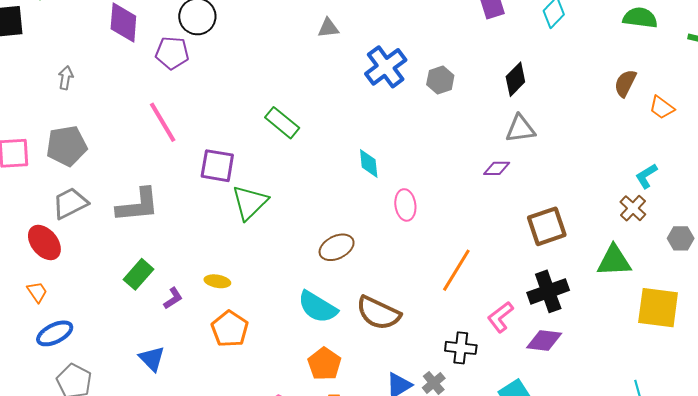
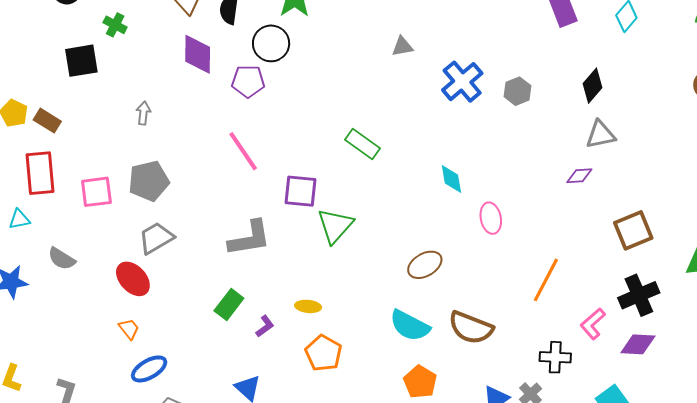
gray L-shape: (138, 205) -> (250, 238), moved

